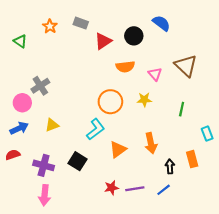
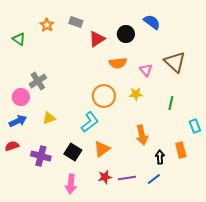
orange triangle: (118, 149) -> (102, 149), moved
pink arrow: (45, 195) -> (71, 184), moved

